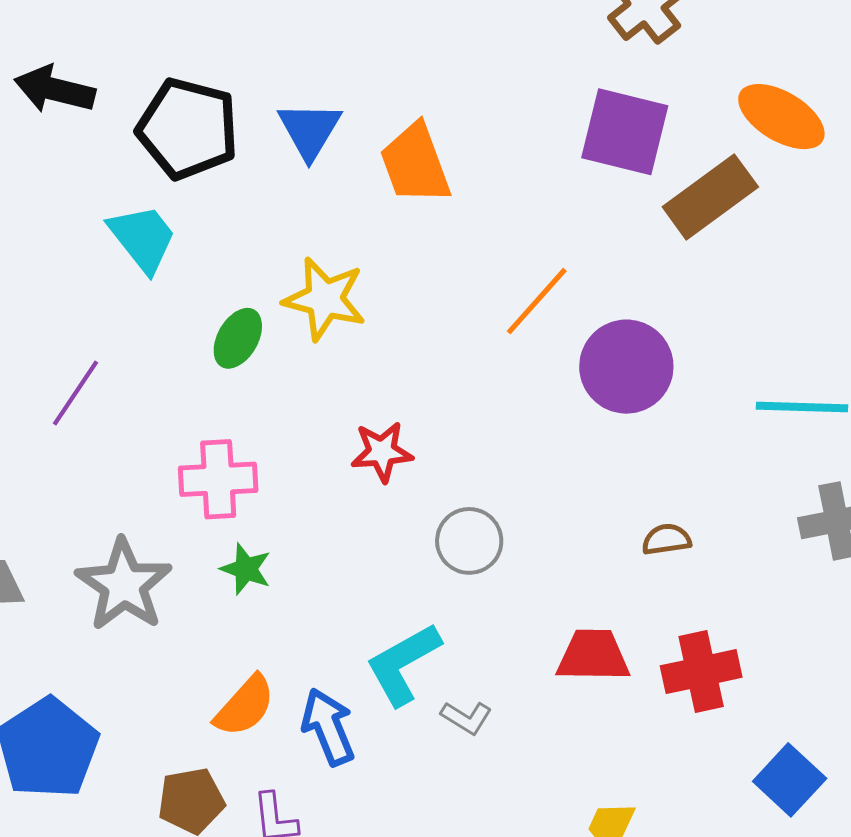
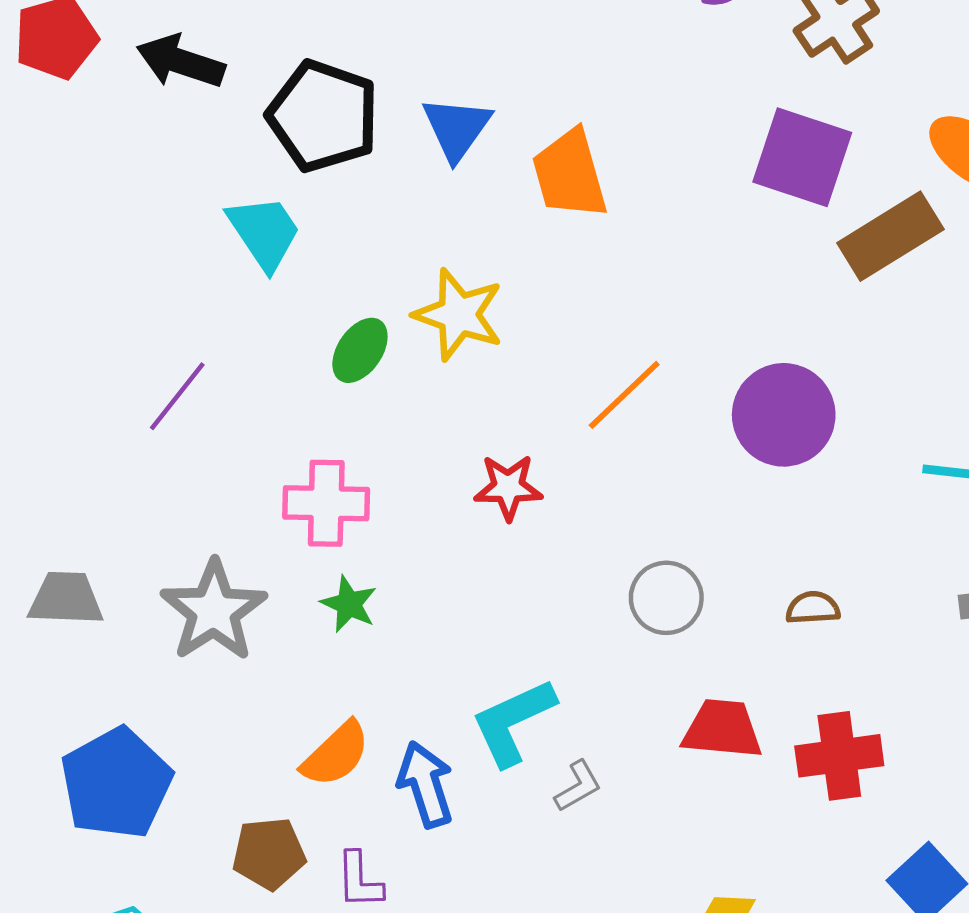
orange line: (537, 301) -> (624, 395), moved
gray circle: (469, 541) -> (666, 598), moved
gray L-shape: (466, 718) -> (578, 786), turned -66

